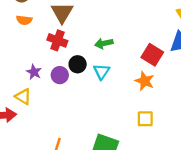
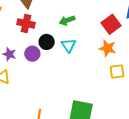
red square: (152, 55) -> (111, 24), turned 30
yellow square: (145, 119) -> (117, 71), moved

